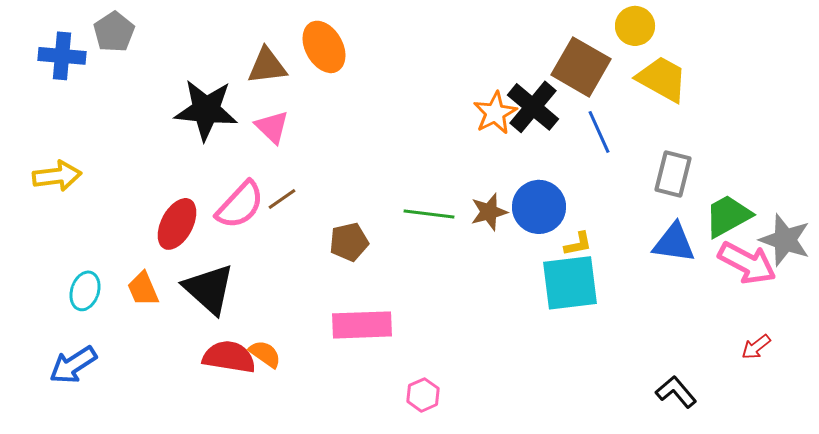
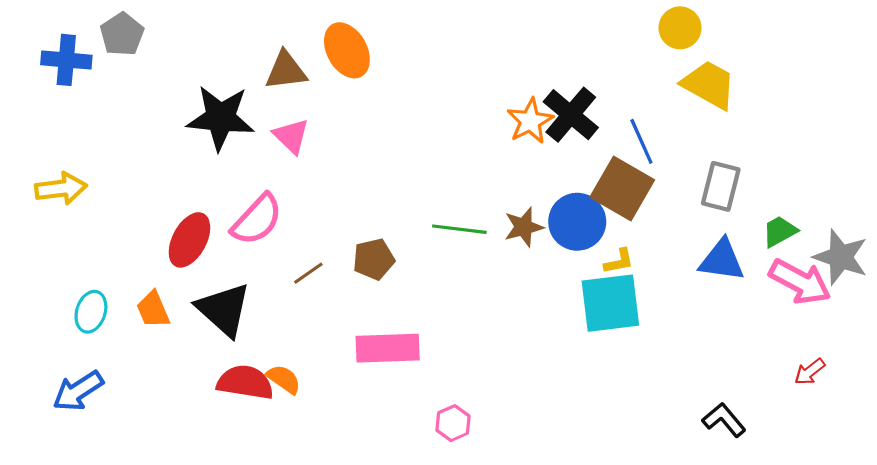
brown square: (581, 67) -> (622, 189), moved
brown line: (282, 199) -> (308, 273), moved
green trapezoid: (728, 216) -> (780, 231), size x0.7

